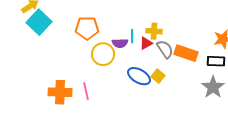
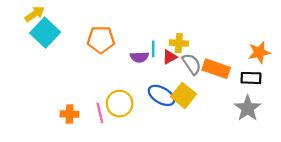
yellow circle: (103, 54) -> (120, 104), moved
yellow square: (158, 76) -> (184, 95), size x1.5
orange cross: (60, 92) -> (70, 114), size x0.7

